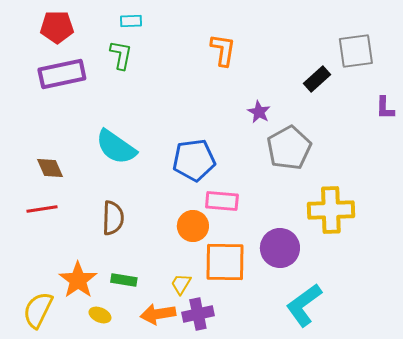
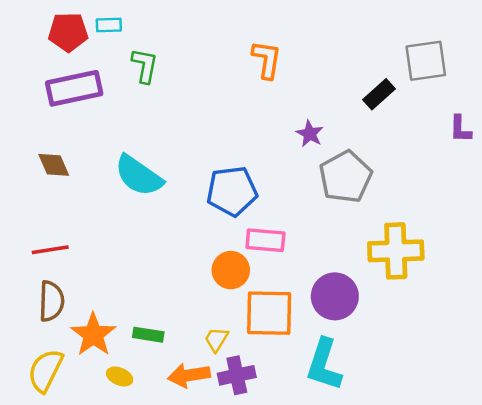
cyan rectangle: (131, 21) -> (109, 25), moved
brown diamond: (50, 168) -> (54, 165), moved
brown semicircle: (113, 218) -> (51, 301), moved
cyan L-shape: (304, 305) -> (324, 365), moved, turned -36

